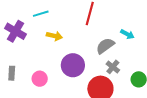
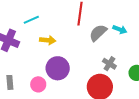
gray semicircle: (105, 46) -> (98, 33), moved
purple circle: (73, 65) -> (58, 68), moved

